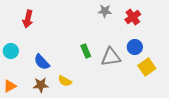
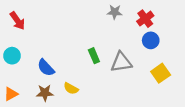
red arrow: (28, 19) -> (17, 21), moved, turned -48
blue circle: (135, 47) -> (151, 40), moved

